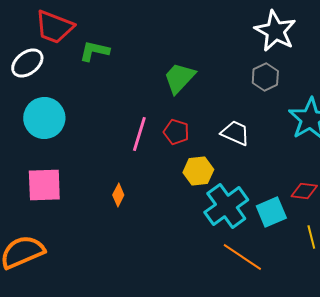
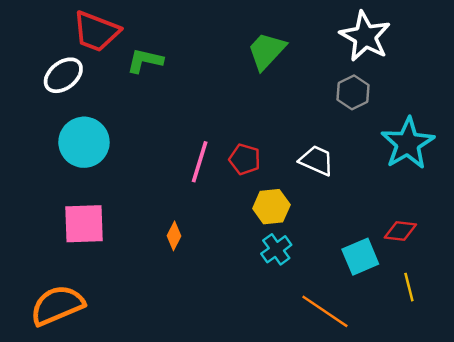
green trapezoid: (179, 78) -> (267, 51), moved
cyan cross: (226, 206) -> (276, 249), moved, size x0.6

